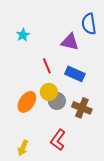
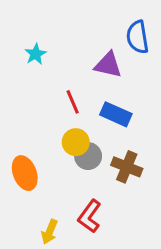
orange ellipse: (27, 102) -> (25, 173), moved, turned -55
yellow arrow: (23, 148) -> (49, 232), moved

